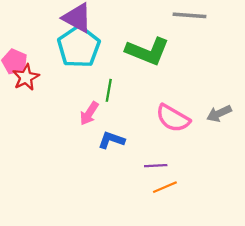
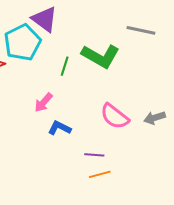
cyan pentagon: (79, 47) -> (22, 42), moved
green line: (109, 90) -> (65, 66), moved

